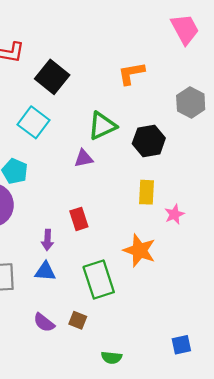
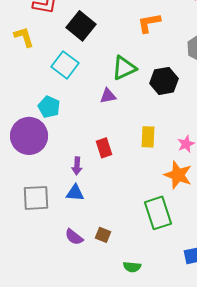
yellow rectangle: (146, 192) -> (148, 137), moved
orange star: (139, 250) -> (178, 175), moved
green rectangle: (99, 280) -> (158, 213), moved

